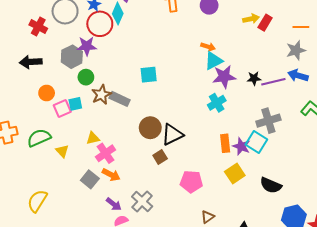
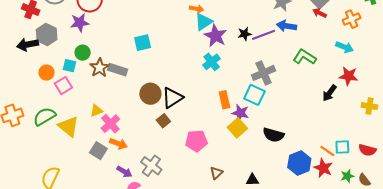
gray hexagon: (72, 57) -> (47, 35), moved
purple star: (224, 77) -> (216, 36), turned -30
cyan square: (75, 104) -> (70, 66), moved, turned 32
purple star: (241, 146) -> (240, 113), moved
yellow triangle: (62, 151) -> (68, 127), size x1.6

